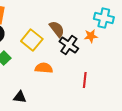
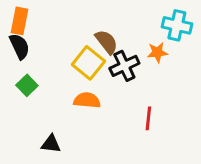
yellow square: (32, 40) -> (88, 63), moved
black cross: (69, 45) -> (124, 66), turned 30

